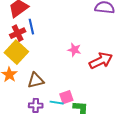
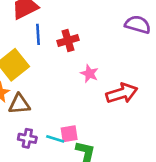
red cross: (18, 33) -> (68, 40), moved
brown triangle: (36, 80) -> (19, 104), moved

